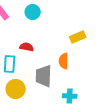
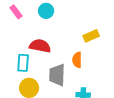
red semicircle: (27, 47) -> (40, 46), size x1.5

